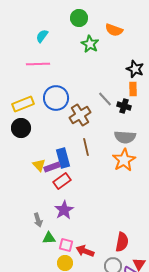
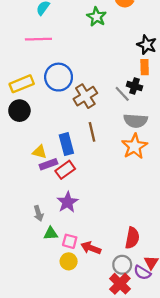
gray line: (105, 99) -> (122, 94), moved
yellow triangle: (39, 165) -> (40, 152), turned -32
purple rectangle: (52, 167) -> (48, 164), moved

